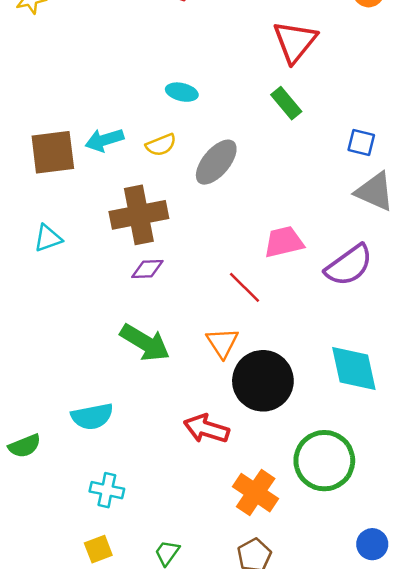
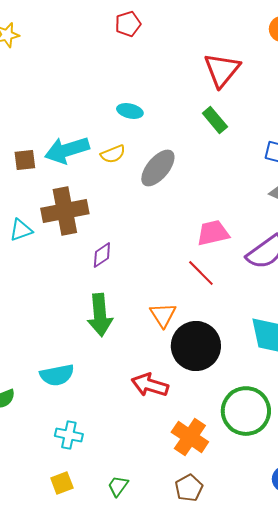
cyan arrow: (104, 140) -> (67, 150), size x1.4
brown square: (53, 152) -> (25, 160), size x0.6
brown cross: (139, 215) -> (65, 211), moved
purple diamond: (147, 269) -> (102, 255), turned -32
red line: (244, 287) -> (201, 273), moved
green arrow: (145, 343) -> (100, 315), turned 54

